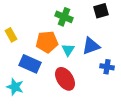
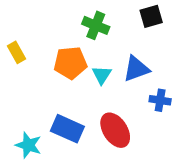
blue rectangle: (30, 64) -> (67, 129), moved
red ellipse: (65, 79) -> (115, 130), moved
cyan star: (15, 87) -> (28, 145), moved

